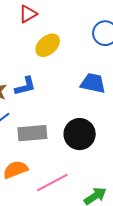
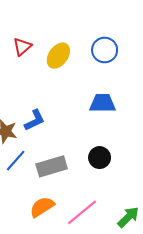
yellow ellipse: (48, 45) -> (58, 56), moved
black circle: (80, 134) -> (100, 158), size x0.7

